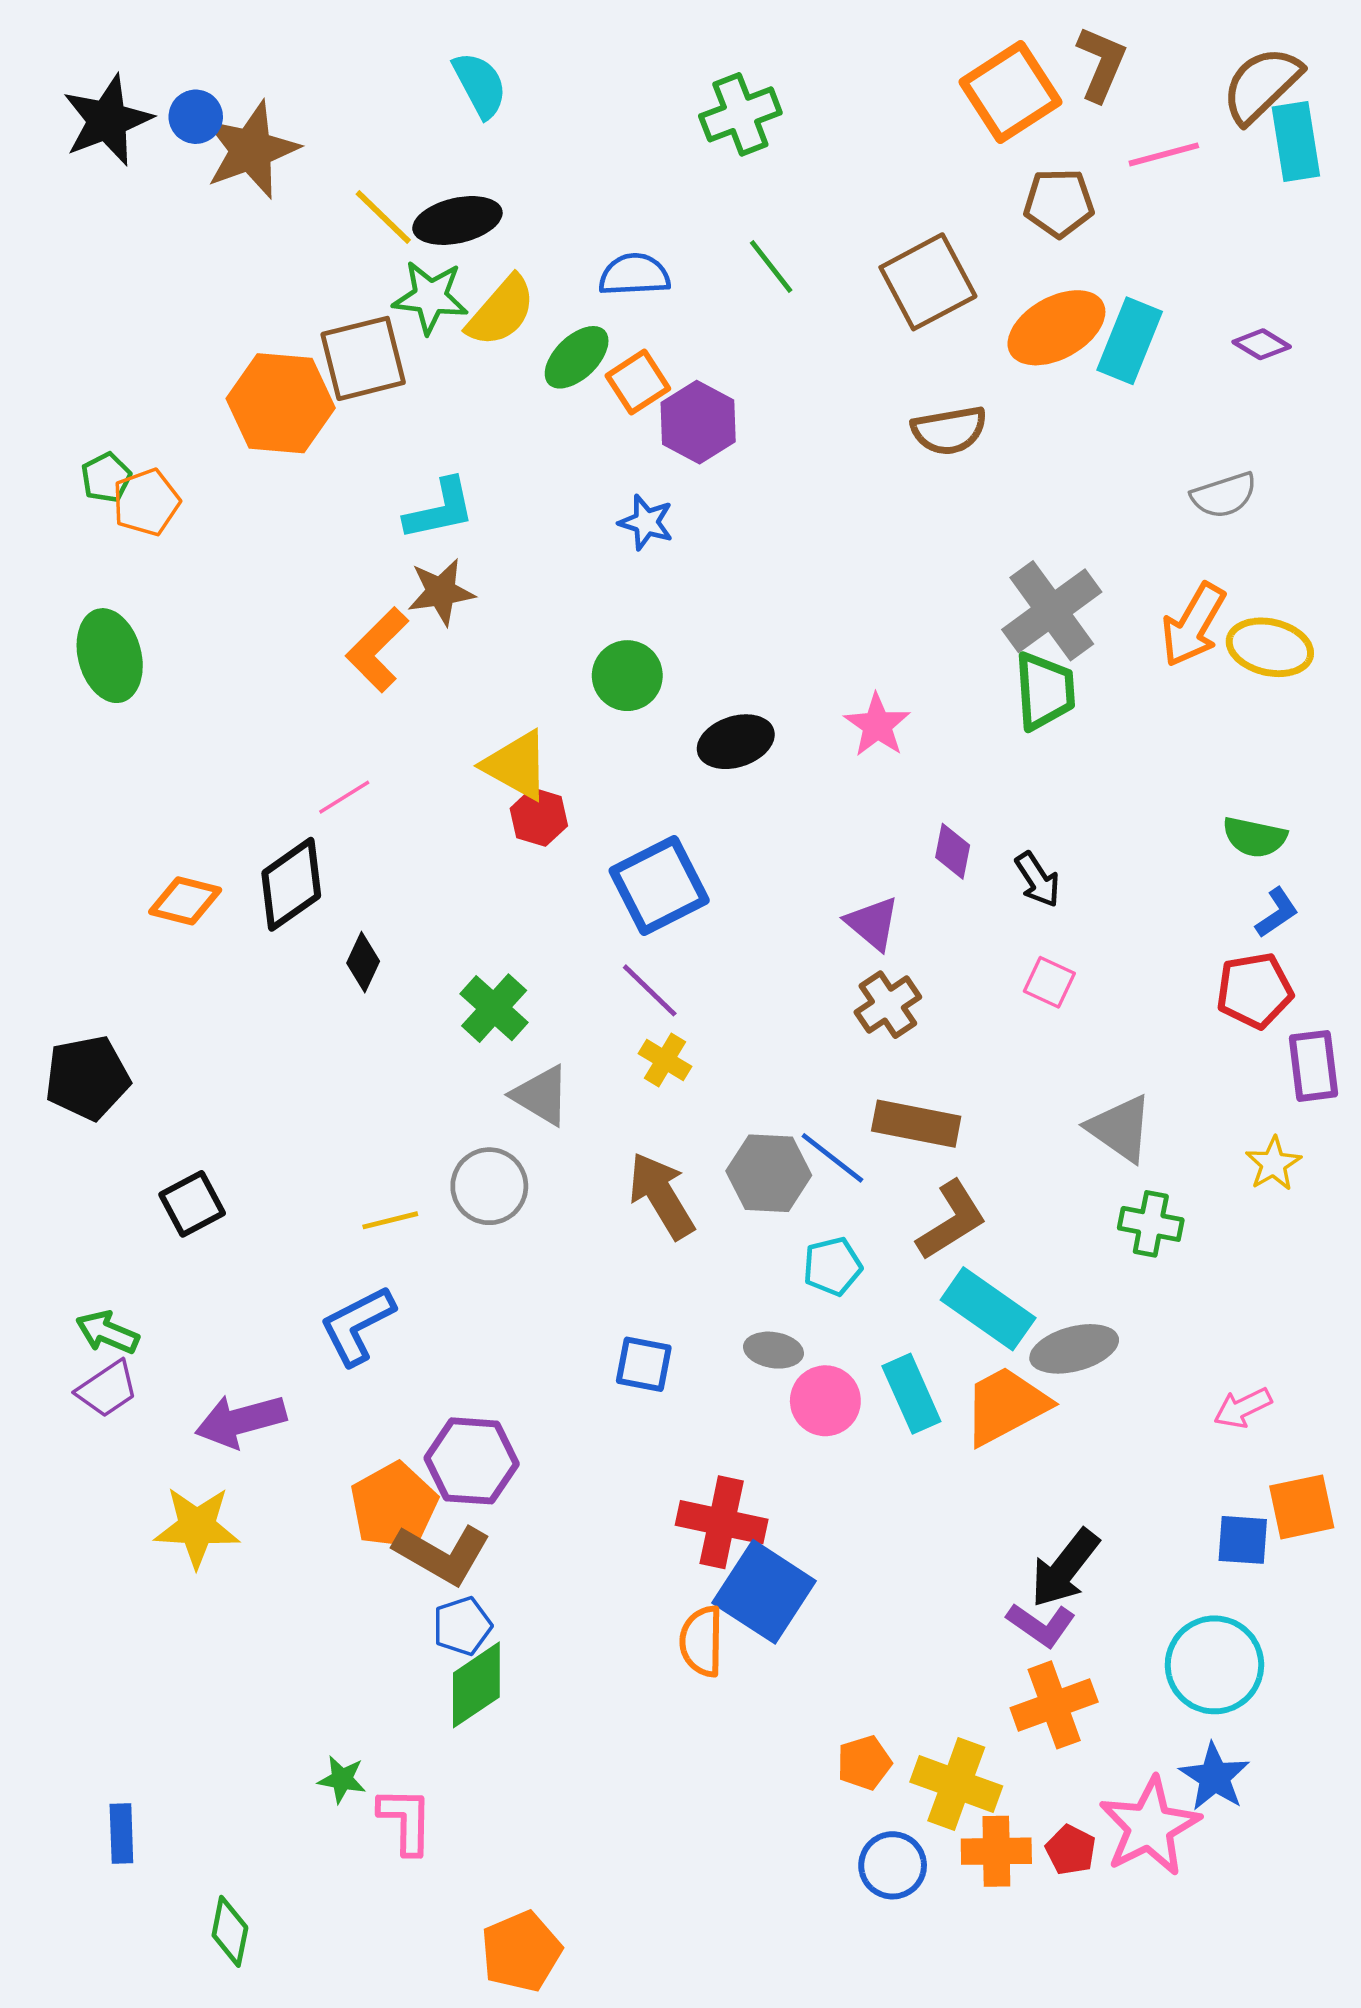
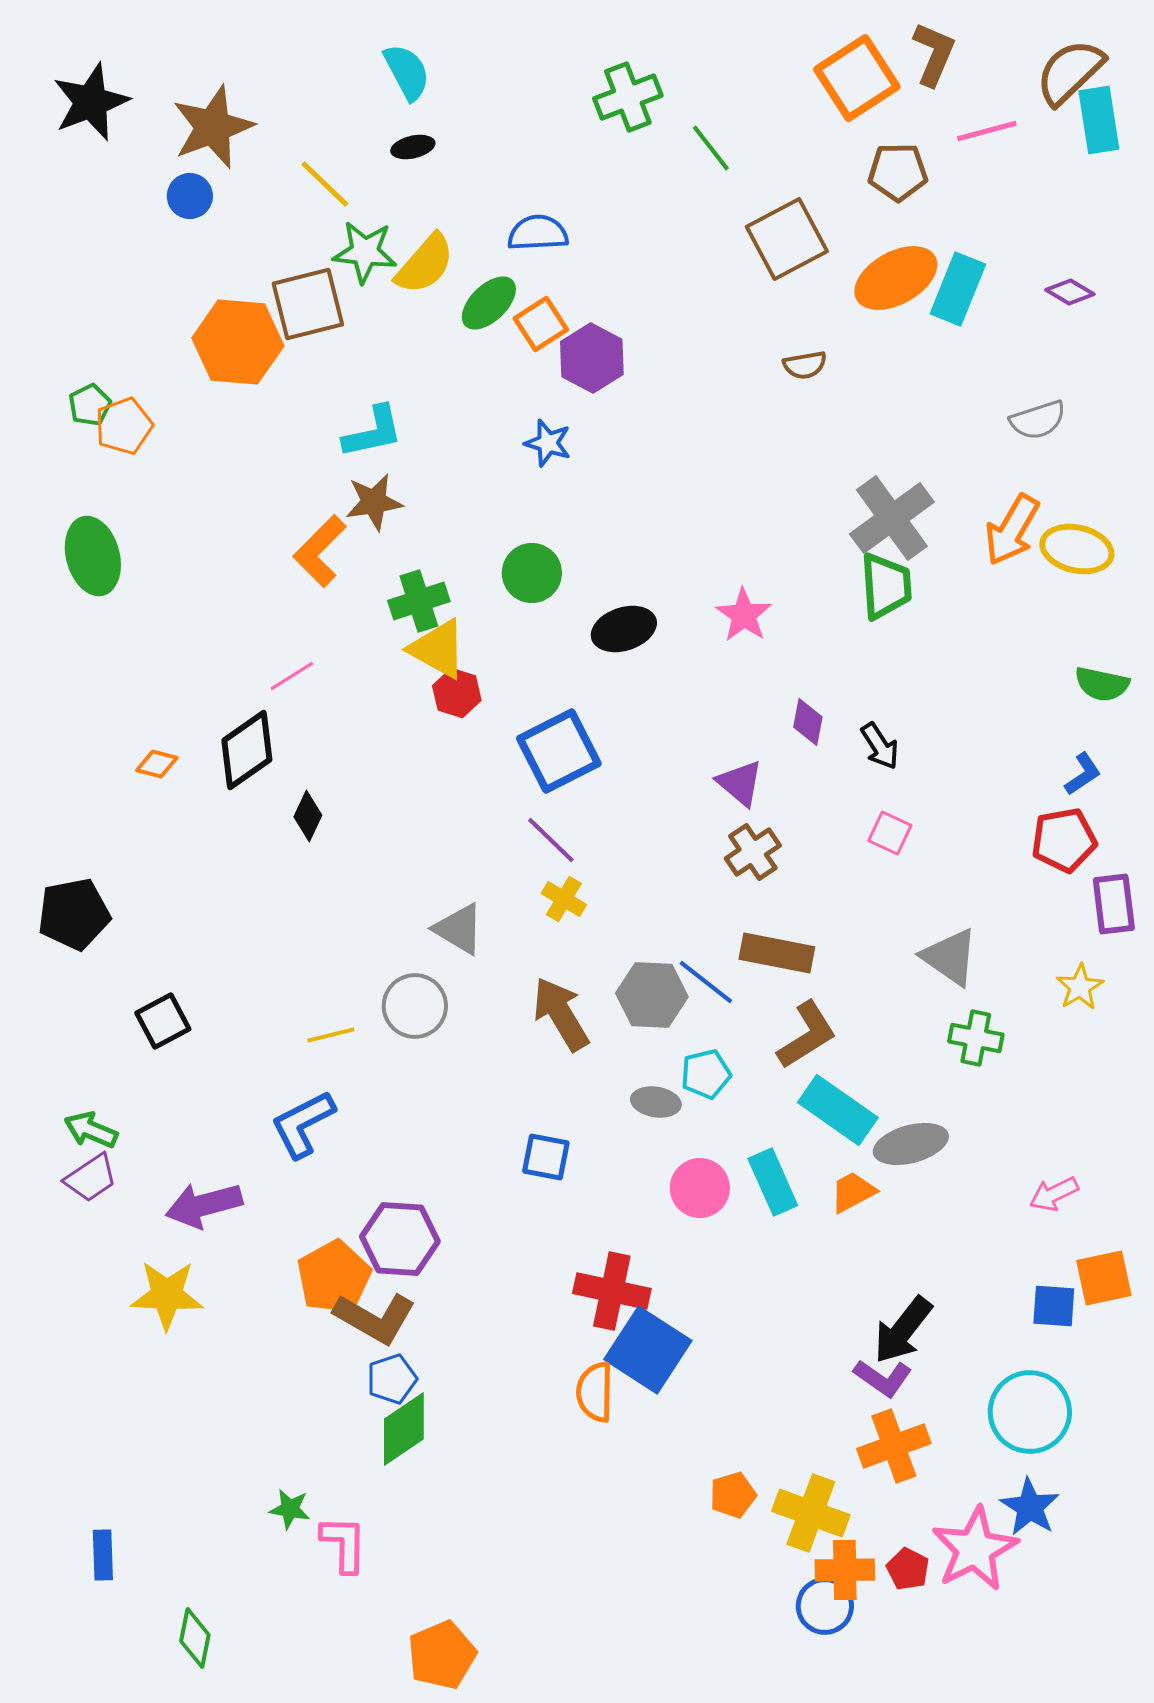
blue circle: (196, 117) -> (190, 196), moved
black ellipse: (457, 220) -> (413, 147), moved, size x0.6
green line: (771, 266) -> (711, 148), moved
brown semicircle: (949, 430) -> (805, 365), size x0.7
green semicircle: (1255, 837) -> (1102, 684), moved
orange diamond: (185, 901) -> (157, 764), size x0.7
green cross: (494, 1008) -> (419, 601), moved, turned 30
gray ellipse: (773, 1350) -> (656, 1102), moved
orange trapezoid: (1006, 1405) -> (853, 1192), size x0.6
blue circle: (893, 1865) -> (825, 1606), moved

